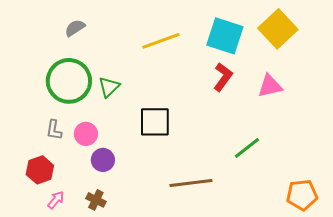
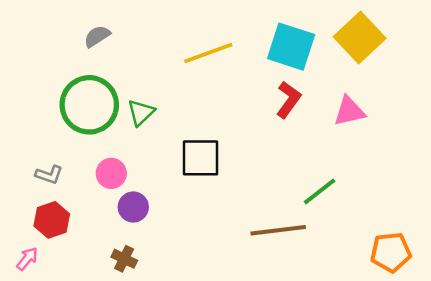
gray L-shape: (54, 130) -> (49, 175), moved, turned -80
brown line: (191, 183) -> (278, 230), moved
pink arrow: (56, 200) -> (27, 259), moved

